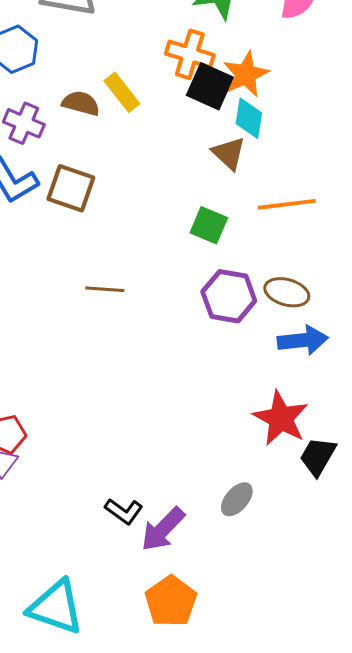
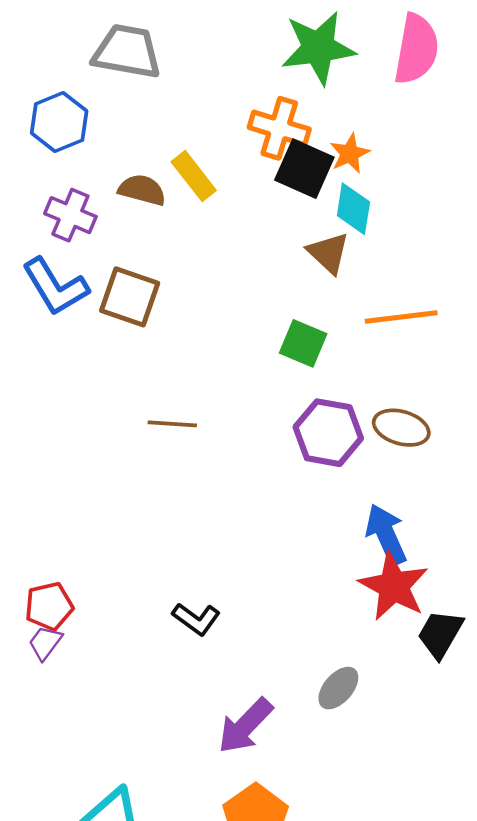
orange star: (246, 74) -> (350, 153), size x0.7
blue arrow: (303, 340) -> (386, 535), moved, turned -108
black L-shape: (124, 511) -> (196, 619), moved

